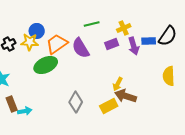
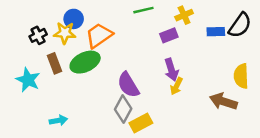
purple arrow: (134, 46) -> (171, 70), moved
purple semicircle: (81, 48) -> (128, 85), moved
brown arrow: (126, 96) -> (223, 101), moved
brown rectangle: (12, 104) -> (55, 63), moved
yellow rectangle: (109, 106) -> (141, 123), moved

